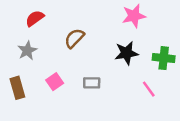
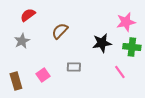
pink star: (134, 16) -> (126, 22), moved
pink square: (55, 82) -> (43, 75), moved
brown rectangle: (17, 88) -> (16, 81), moved

